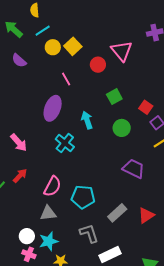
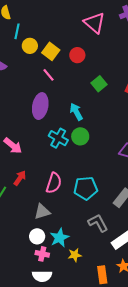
cyan line: (43, 31) -> (17, 31), turned -35
yellow square: (73, 46) -> (51, 51), moved
pink triangle: (122, 51) -> (95, 23), moved
green circle: (122, 128) -> (80, 136), moved
gray triangle: (48, 213) -> (42, 212), moved

